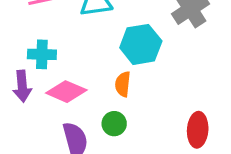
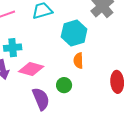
orange semicircle: (123, 84) -> (78, 61), moved

